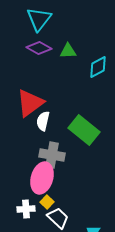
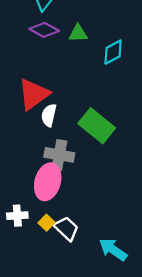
yellow square: (47, 202) -> (47, 223), moved
white cross: (26, 209) -> (17, 216), moved

